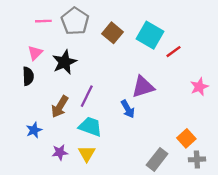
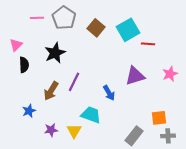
cyan square: (150, 35) -> (128, 30), turned 30
red line: (173, 52) -> (148, 44), turned 40
pink triangle: (35, 53) -> (16, 45), moved
purple triangle: (143, 87) -> (135, 76), moved
cyan trapezoid: (90, 127) -> (91, 115), moved
orange square: (186, 138) -> (159, 118), turned 35

